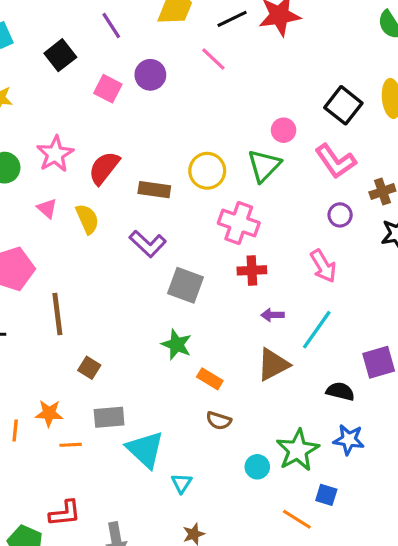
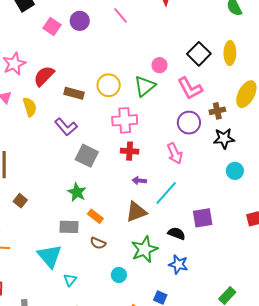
purple circle: (340, 215) -> (189, 123), size x1.5
pink cross: (239, 223) -> (125, 120), turned -30
gray rectangle: (109, 417) -> (69, 227), moved
green star: (298, 450) -> (144, 249), moved

